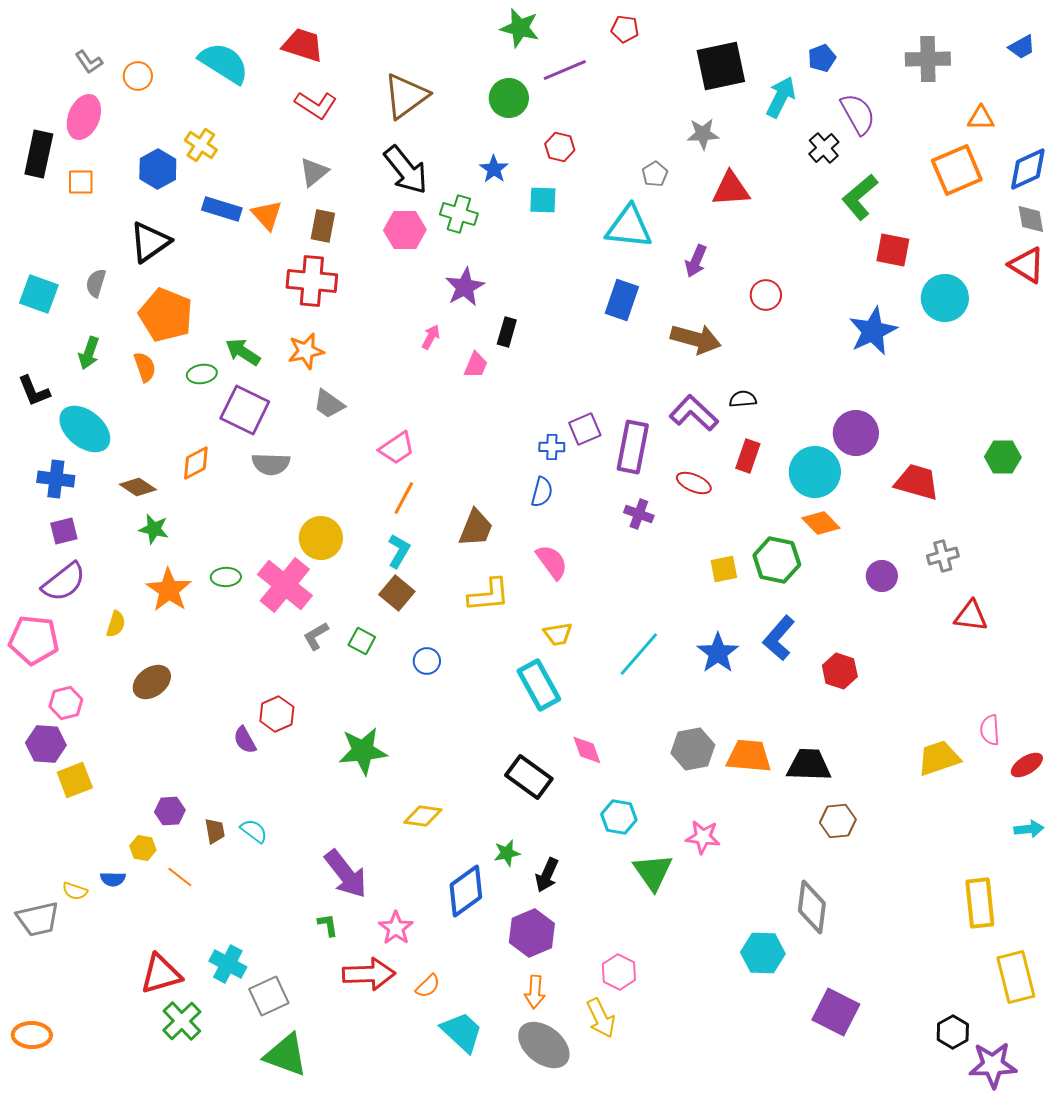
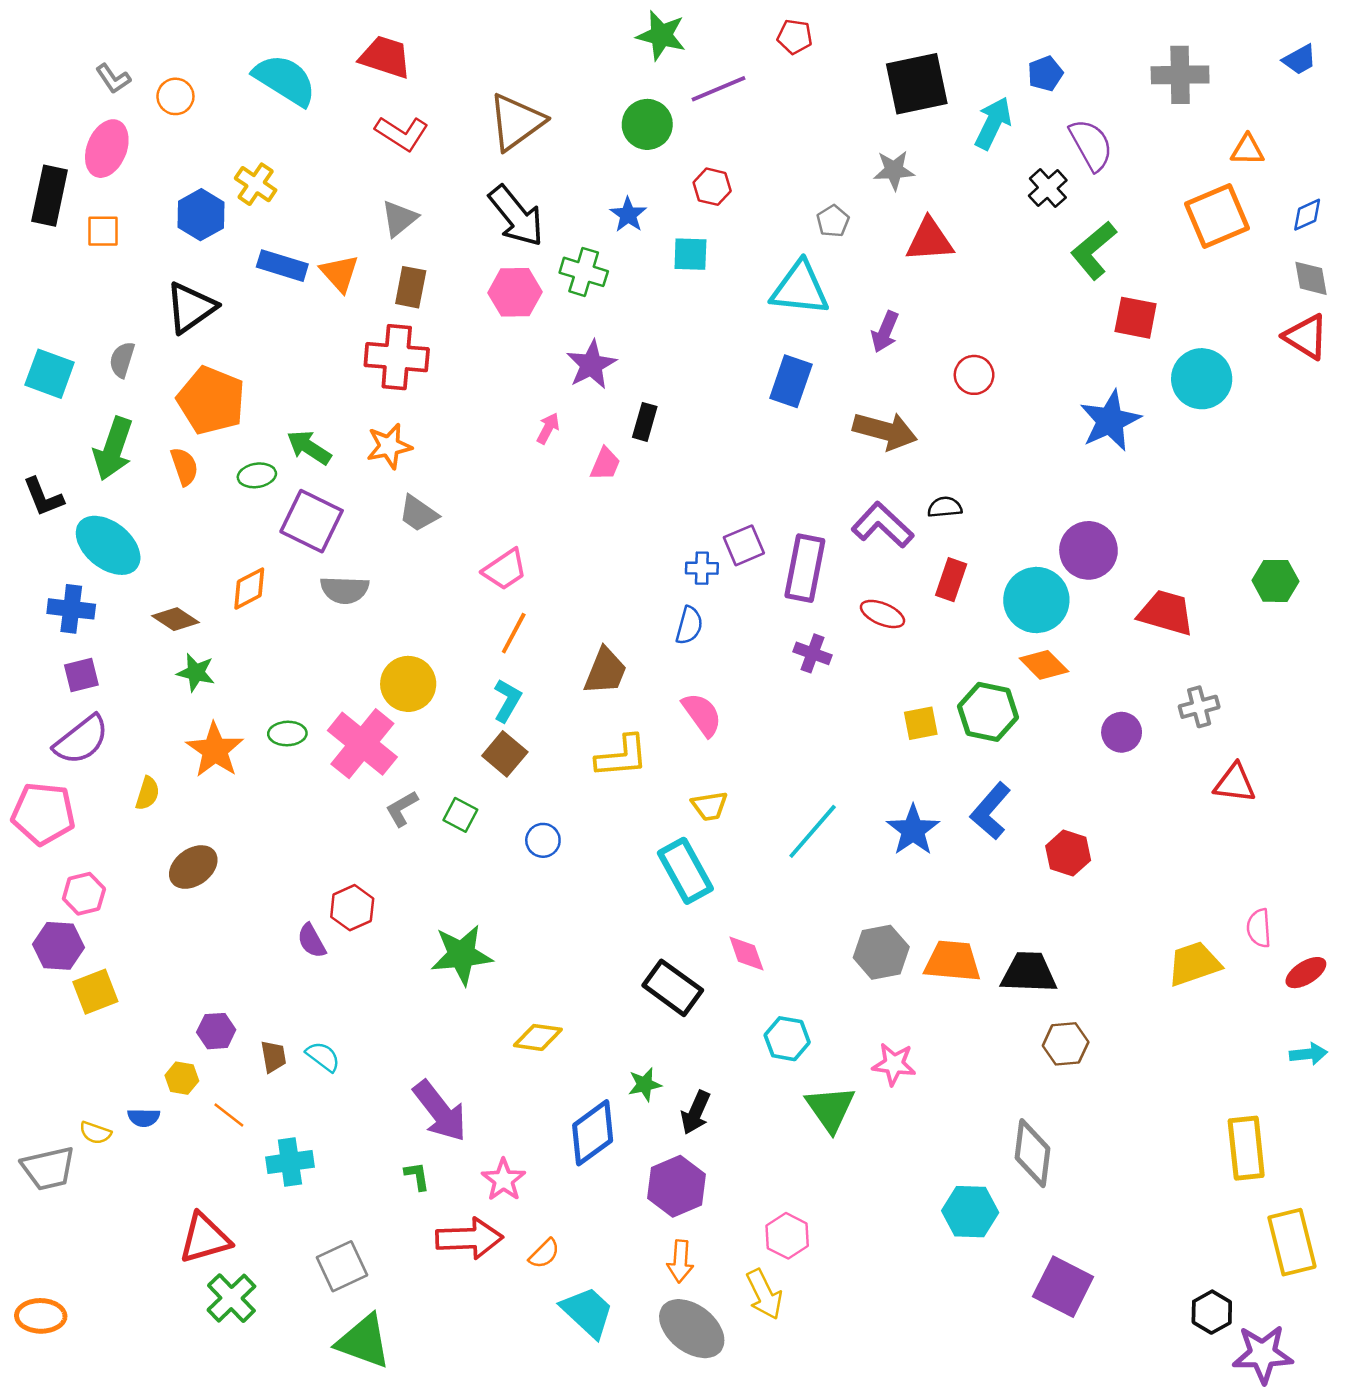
blue diamond: (1028, 169) -> (1307, 215), size x0.6
green arrow: (89, 353) -> (113, 449), size x1.5
cyan cross: (228, 964) -> (290, 1162), moved, turned -36

